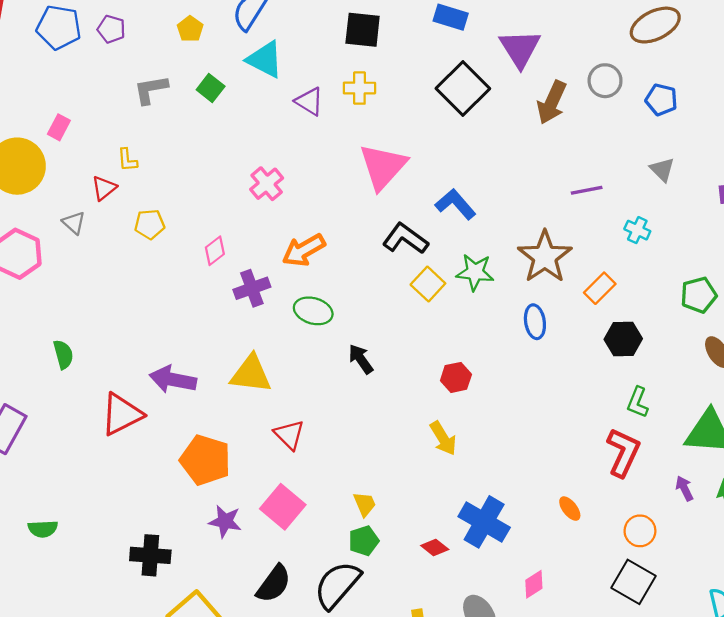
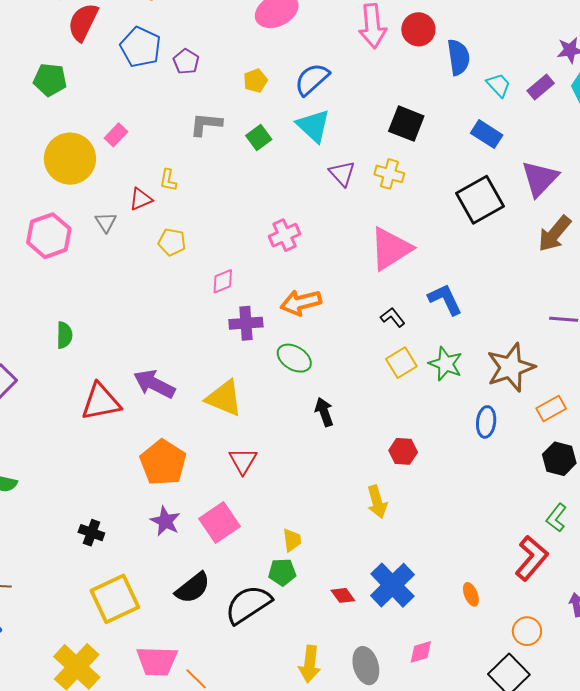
black L-shape: (405, 239) -> (393, 317), size x0.6
black cross: (150, 555) -> (91, 533), size x0.7

